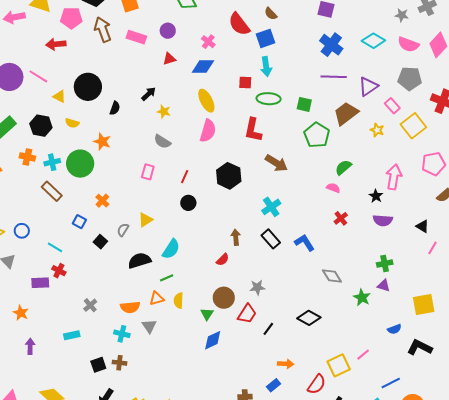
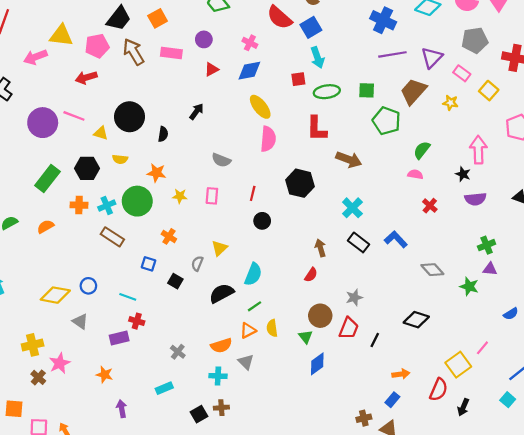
yellow star: (164, 112) -> (180, 196), moved
yellow square: (413, 126) -> (489, 91), size x0.7

